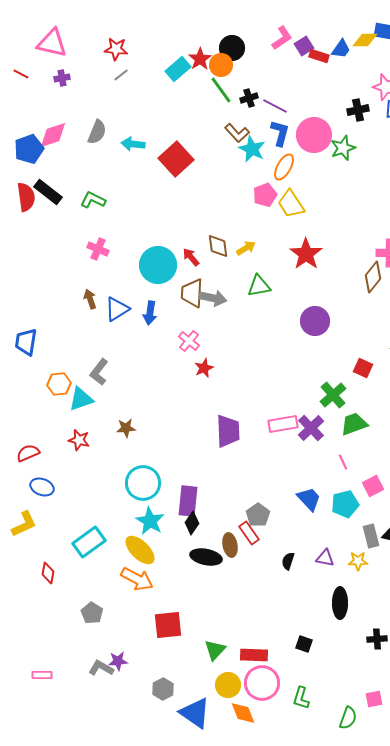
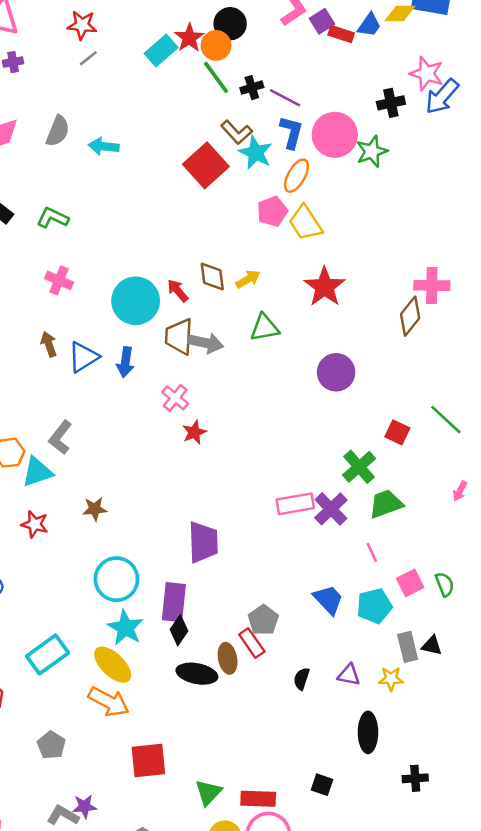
red square: (176, 159) -> (206, 165), moved
purple trapezoid: (228, 431) -> (203, 542), moved

